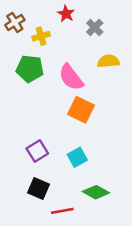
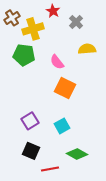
yellow cross: (41, 36) -> (33, 29), size x1.5
pink semicircle: (71, 77) -> (57, 62), size x0.7

